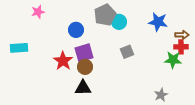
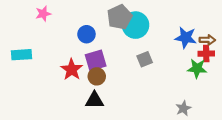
cyan circle: (119, 22) -> (136, 25), size x1.5
blue star: (158, 22) -> (186, 38), moved

